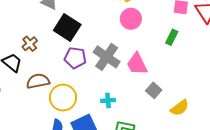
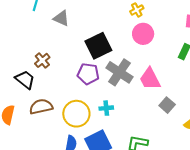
black square: (67, 28) -> (98, 46), moved, turned 32
brown semicircle: (38, 81) -> (41, 107), moved
cyan cross: (108, 100) -> (106, 108), moved

